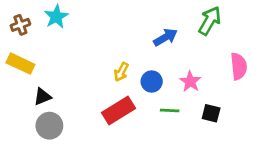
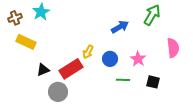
yellow rectangle: (20, 64) -> (26, 42), moved
black triangle: (43, 97) -> (43, 70), moved
red rectangle: (118, 111) -> (71, 69), moved
gray circle: (49, 126) -> (58, 92), moved

